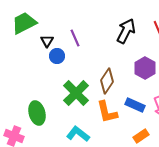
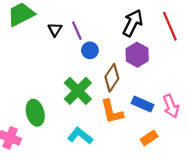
black triangle: (47, 41) -> (55, 30), moved
blue circle: (57, 56) -> (90, 50), moved
purple hexagon: (145, 68) -> (137, 55), moved

